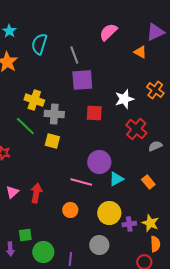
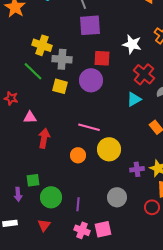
white star: (124, 99) -> (132, 44), turned 30
purple circle: (99, 162) -> (91, 80), moved
cyan triangle: (116, 179) -> (134, 99), moved
pink triangle: (12, 192) -> (30, 117), moved, turned 40
yellow circle: (109, 213) -> (109, 149), moved
gray circle: (99, 245) -> (117, 197), moved

